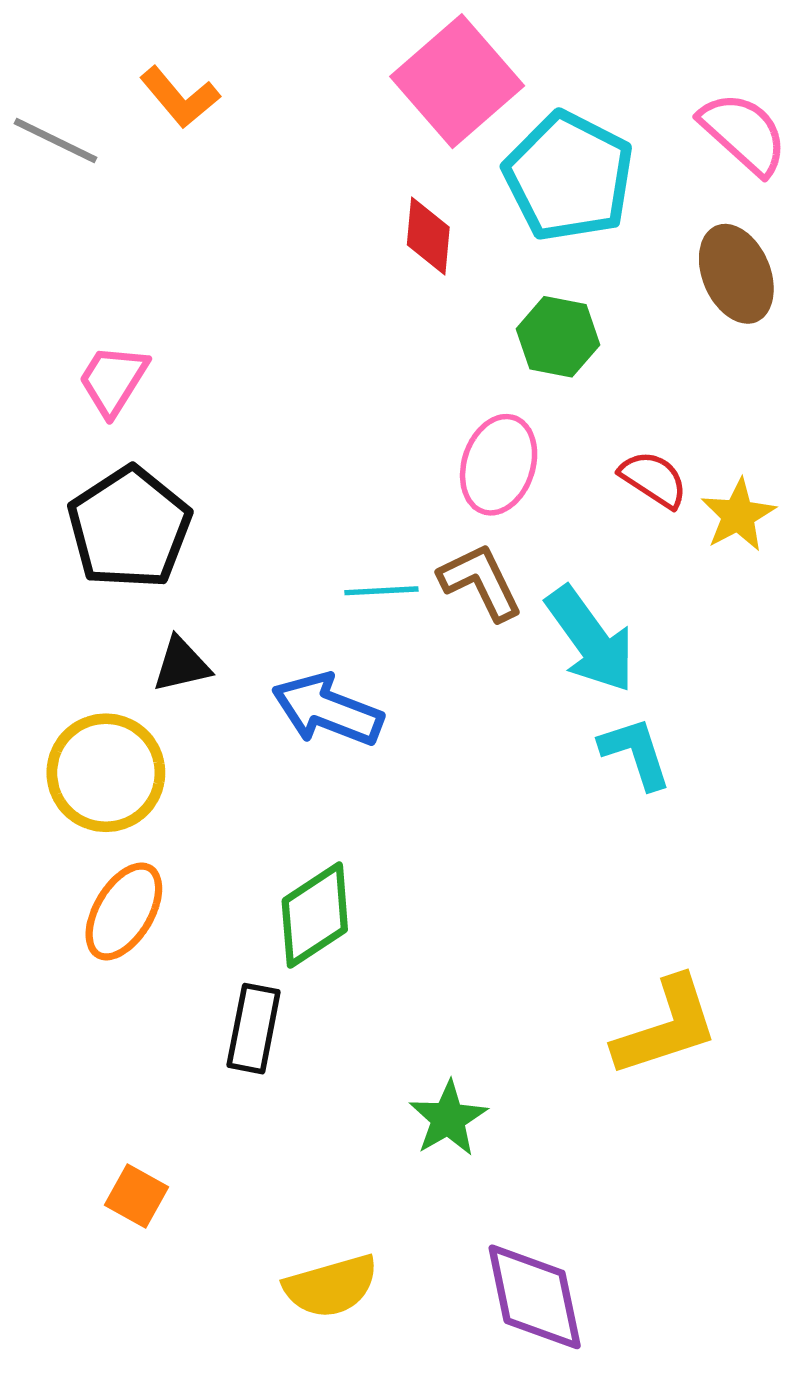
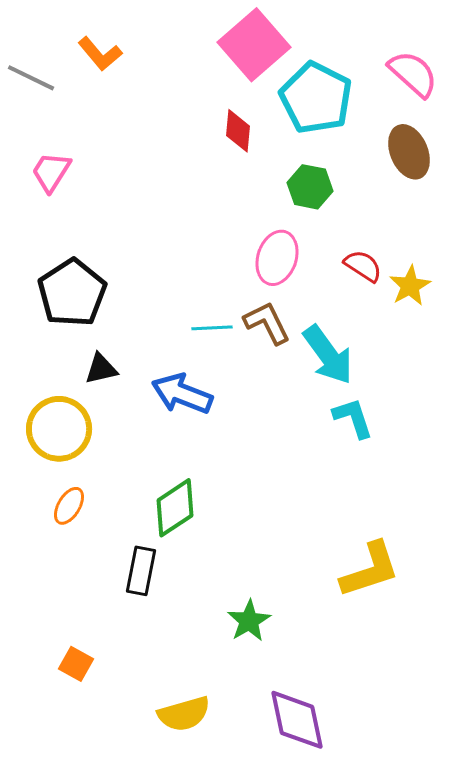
pink trapezoid: (113, 380) -> (51, 172), moved
orange ellipse: (124, 911) -> (69, 506), size x0.7

